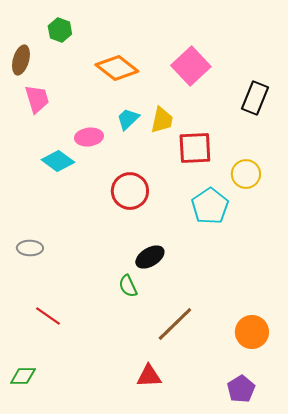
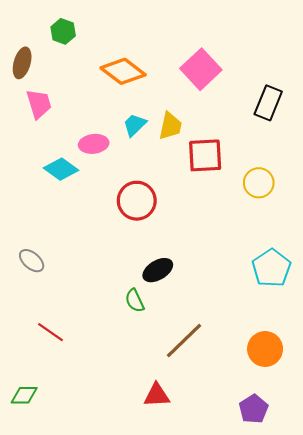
cyan pentagon: (210, 206) -> (271, 268), moved
gray ellipse: (30, 248) -> (32, 261), turned 40

